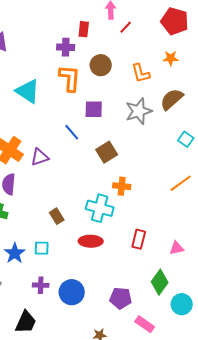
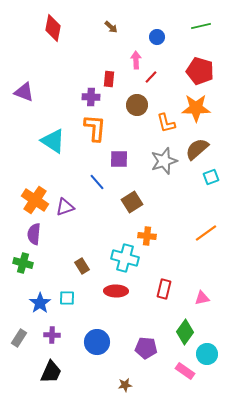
orange star: (171, 58) -> (196, 108), size x1.8
brown circle: (101, 65) -> (137, 105), moved
cyan square: (186, 139) -> (211, 177), moved, turned 35
purple cross: (41, 285) -> (52, 335), moved
pink rectangle: (145, 324) -> (185, 371), moved

